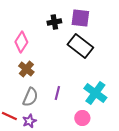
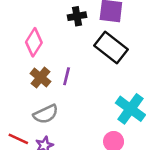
purple line: (57, 93) -> (67, 76), moved
gray semicircle: (30, 97) -> (46, 114), turned 42

